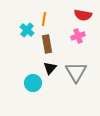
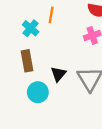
brown rectangle: (47, 44) -> (27, 61), moved

